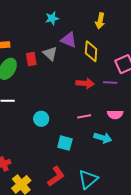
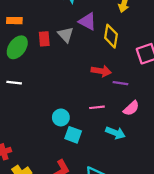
purple line: (110, 83) -> (120, 83), moved
pink semicircle: (115, 114) -> (131, 108), turned -49
cyan circle: (41, 119) -> (61, 117), moved

